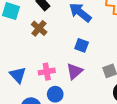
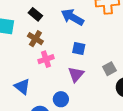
pink cross: (47, 72) -> (46, 59), moved

